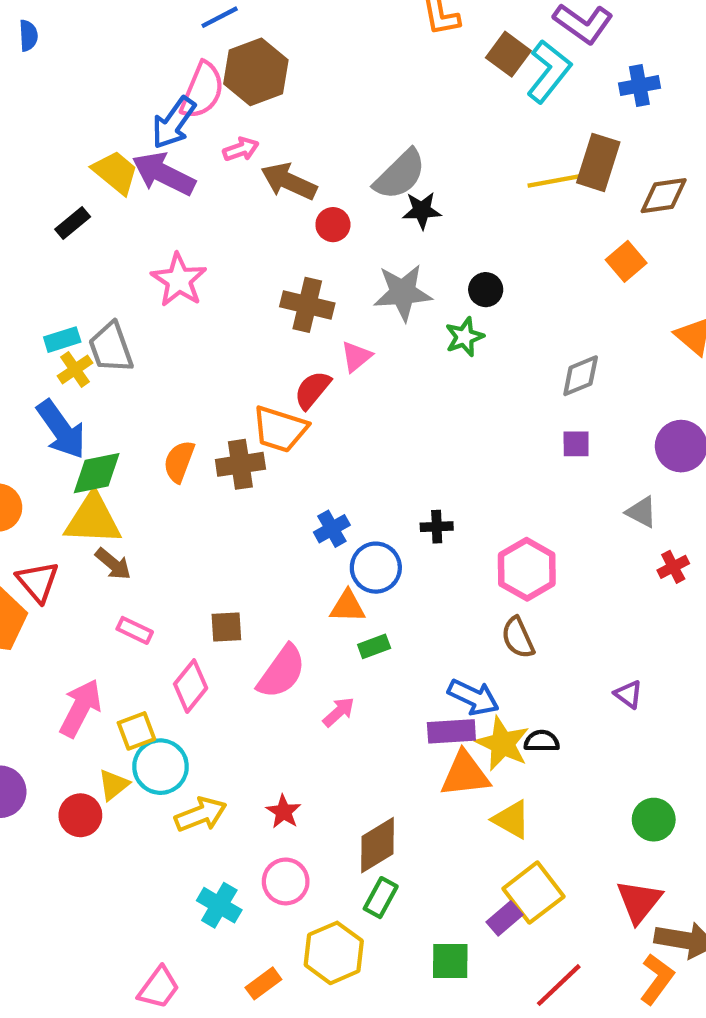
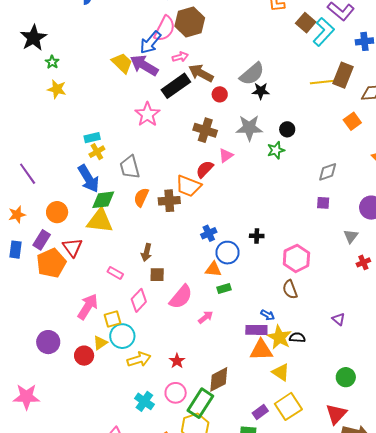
black rectangle: (73, 223) -> (176, 86), moved, size x1.8
gray trapezoid: (111, 348) -> (130, 167), moved
gray triangle: (641, 512) -> (351, 236), turned 35
brown arrow: (113, 564) -> (146, 252), moved, turned 60
blue arrow: (473, 697) -> (268, 315), size x0.6
green rectangle: (381, 898) -> (200, 403), moved, size x1.6
purple rectangle: (504, 918) -> (260, 412), moved

